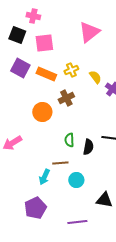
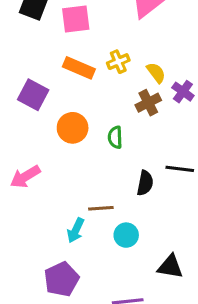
purple square: (20, 68) -> (33, 95), moved
brown cross: (66, 98) -> (148, 103), moved
green semicircle: (69, 140) -> (115, 137), moved

